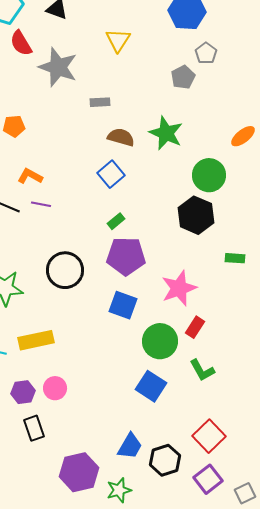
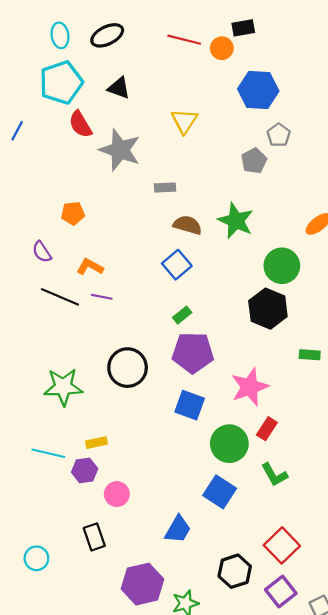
yellow rectangle: (36, 340) -> (96, 443), size x0.6
purple hexagon: (23, 392) -> (85, 470), moved
blue trapezoid: (130, 446) -> (178, 529), moved

